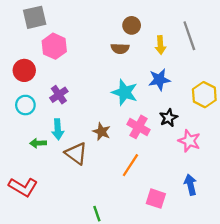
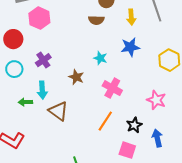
cyan star: (125, 92) -> (100, 58), size x0.6
black star: (169, 118) -> (134, 125), moved
brown star: (102, 132) -> (76, 77), moved

